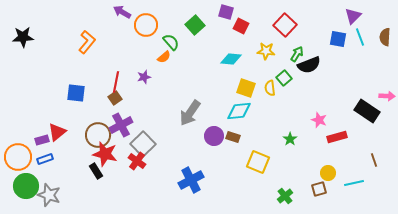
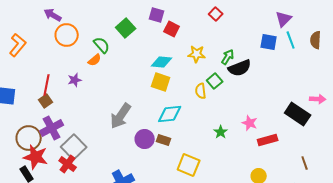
orange circle: (146, 25) -> (67, 35), moved
red square: (285, 25) -> (216, 14), moved, size x0.6
yellow square: (246, 88) -> (161, 82), moved
green star: (290, 139) -> (221, 132), moved

